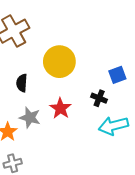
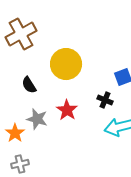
black semicircle: (22, 83) -> (29, 85), turned -36

